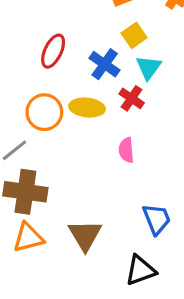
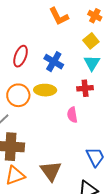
yellow square: (134, 35) -> (91, 41), moved
cyan triangle: (149, 68) -> (92, 63), moved
red cross: (132, 98) -> (85, 88), moved, turned -35

